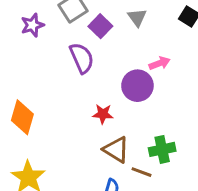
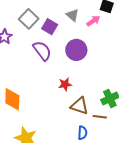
pink arrow: (160, 63) -> (93, 21), moved
purple circle: (137, 86) -> (76, 50), moved

